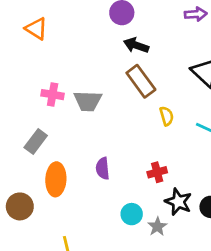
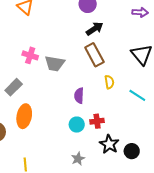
black arrow: (136, 45) -> (95, 29), turned 120
purple semicircle: (103, 168) -> (79, 96), moved
cyan circle: (132, 214) -> (77, 125), moved
gray star: (157, 227) -> (78, 159), moved

